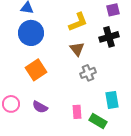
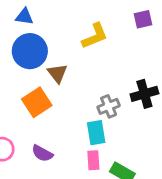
black cross: (109, 37) -> (144, 94), moved
brown triangle: (77, 49) -> (57, 73), moved
cyan rectangle: (112, 100) -> (96, 133), moved

